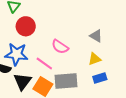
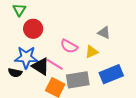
yellow triangle: (95, 59) -> (92, 52), moved
blue rectangle: (100, 78) -> (111, 74), size x1.6
black triangle: (22, 81) -> (41, 66), moved, turned -30

